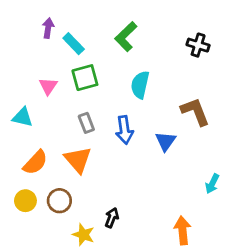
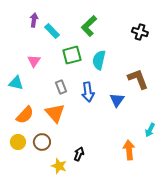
green square: (85, 78) -> (72, 55), moved
orange arrow: (183, 230) -> (129, 150), moved

